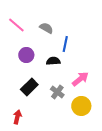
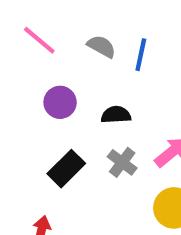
blue line: (65, 44) -> (141, 55), moved
gray cross: (57, 92) -> (122, 162), moved

